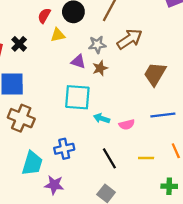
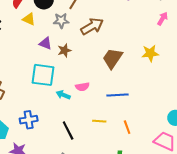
yellow triangle: (58, 35) -> (29, 19), turned 32
gray star: (97, 45) -> (61, 21), moved
pink semicircle: (127, 125) -> (82, 87), moved
yellow line: (146, 158) -> (99, 121), moved

